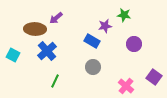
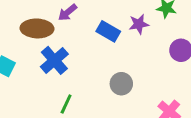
blue rectangle: (92, 41) -> (108, 31), moved

